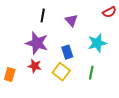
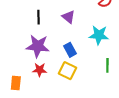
cyan star: (97, 43) -> (99, 35), turned 30
green line: (91, 73) -> (107, 65), moved

